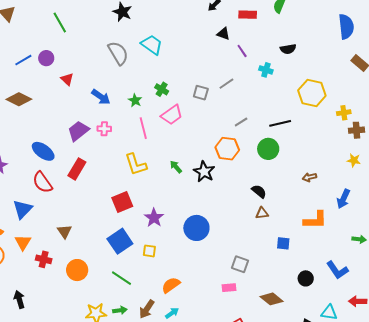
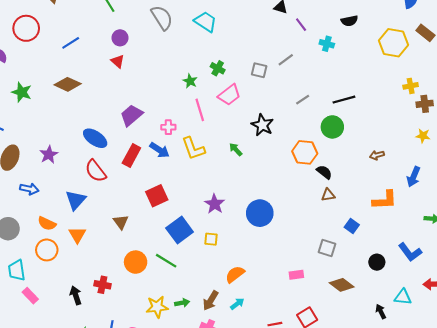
gray semicircle: (118, 53) -> (162, 18), moved
purple circle: (46, 58) -> (120, 38), moved
yellow hexagon: (312, 93) -> (393, 43), moved
blue arrow: (101, 97) -> (160, 150), moved
pink cross: (104, 129) -> (168, 127), moved
orange hexagon: (227, 149) -> (305, 152), moved
black star: (204, 172) -> (262, 125), moved
red square: (122, 202) -> (157, 196), moved
blue square: (283, 243) -> (352, 226), turned 32
red cross: (44, 259) -> (102, 285), moved
gray square: (240, 264) -> (327, 248), moved
green line: (122, 278) -> (166, 261), moved

